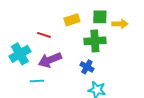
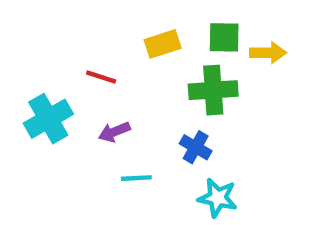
purple arrow: (50, 60) -> (114, 132), size x0.6
cyan line: (37, 81) -> (136, 178), moved

